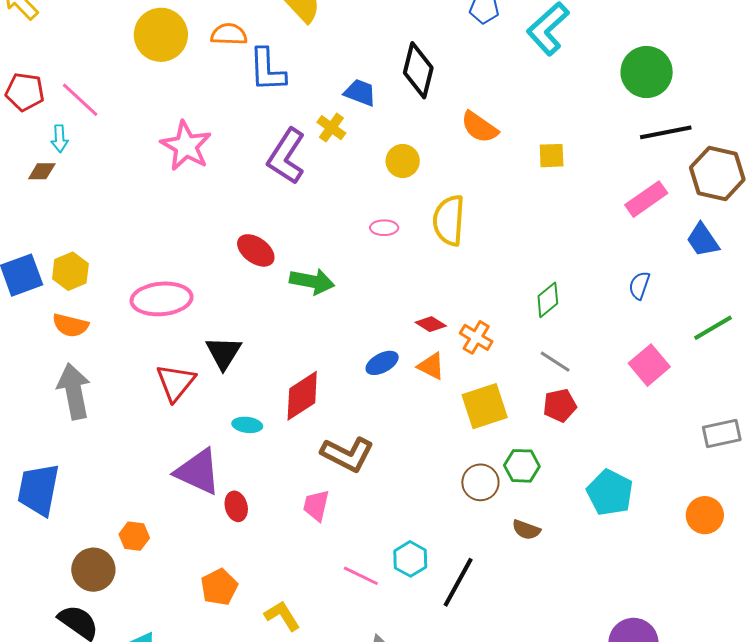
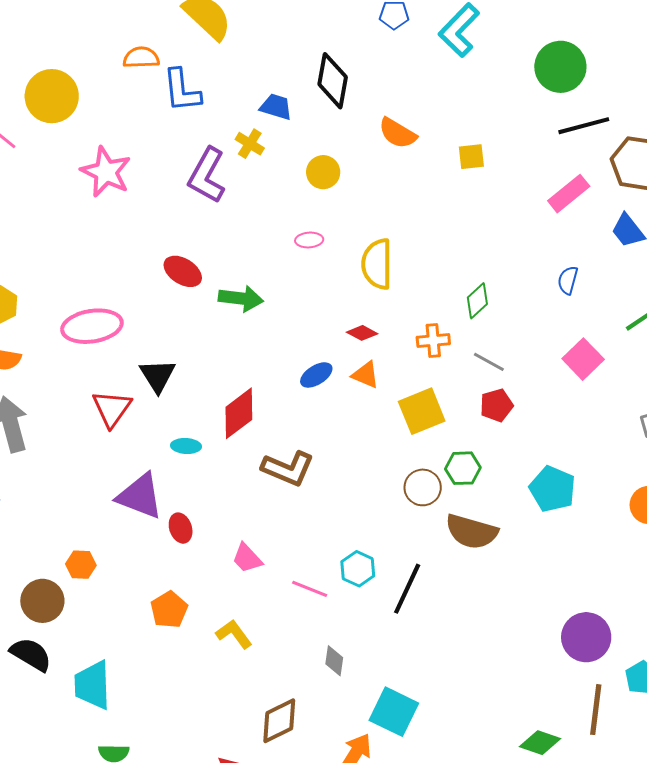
yellow circle: (161, 35) -> (52, 96), moved
yellow semicircle: (449, 220) -> (377, 264), moved
orange cross: (476, 337) -> (433, 341), moved, turned -32
pink trapezoid: (316, 505) -> (247, 558), moved, turned -52
brown semicircle: (526, 530) -> (472, 532), size x1.8

